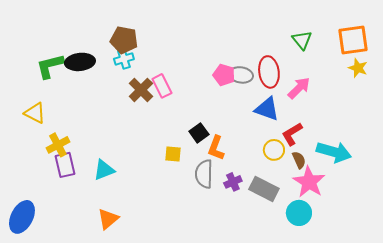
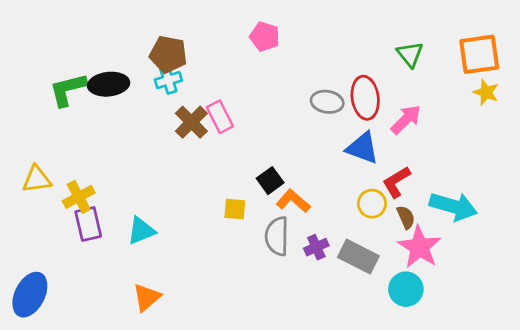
pink pentagon: (224, 75) -> (265, 37), moved
yellow triangle: (35, 113) -> (37, 179), moved, turned -35
orange L-shape: (216, 148) -> (293, 201), turned 110

